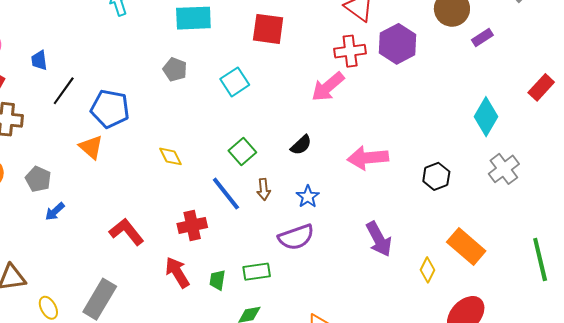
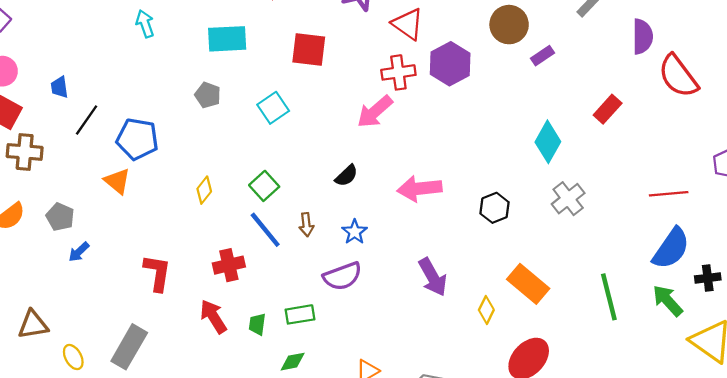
green square: (242, 152) -> (264, 186), moved
yellow diamond: (171, 156) -> (204, 190), turned 65
red L-shape: (126, 232) -> (157, 273), turned 48

